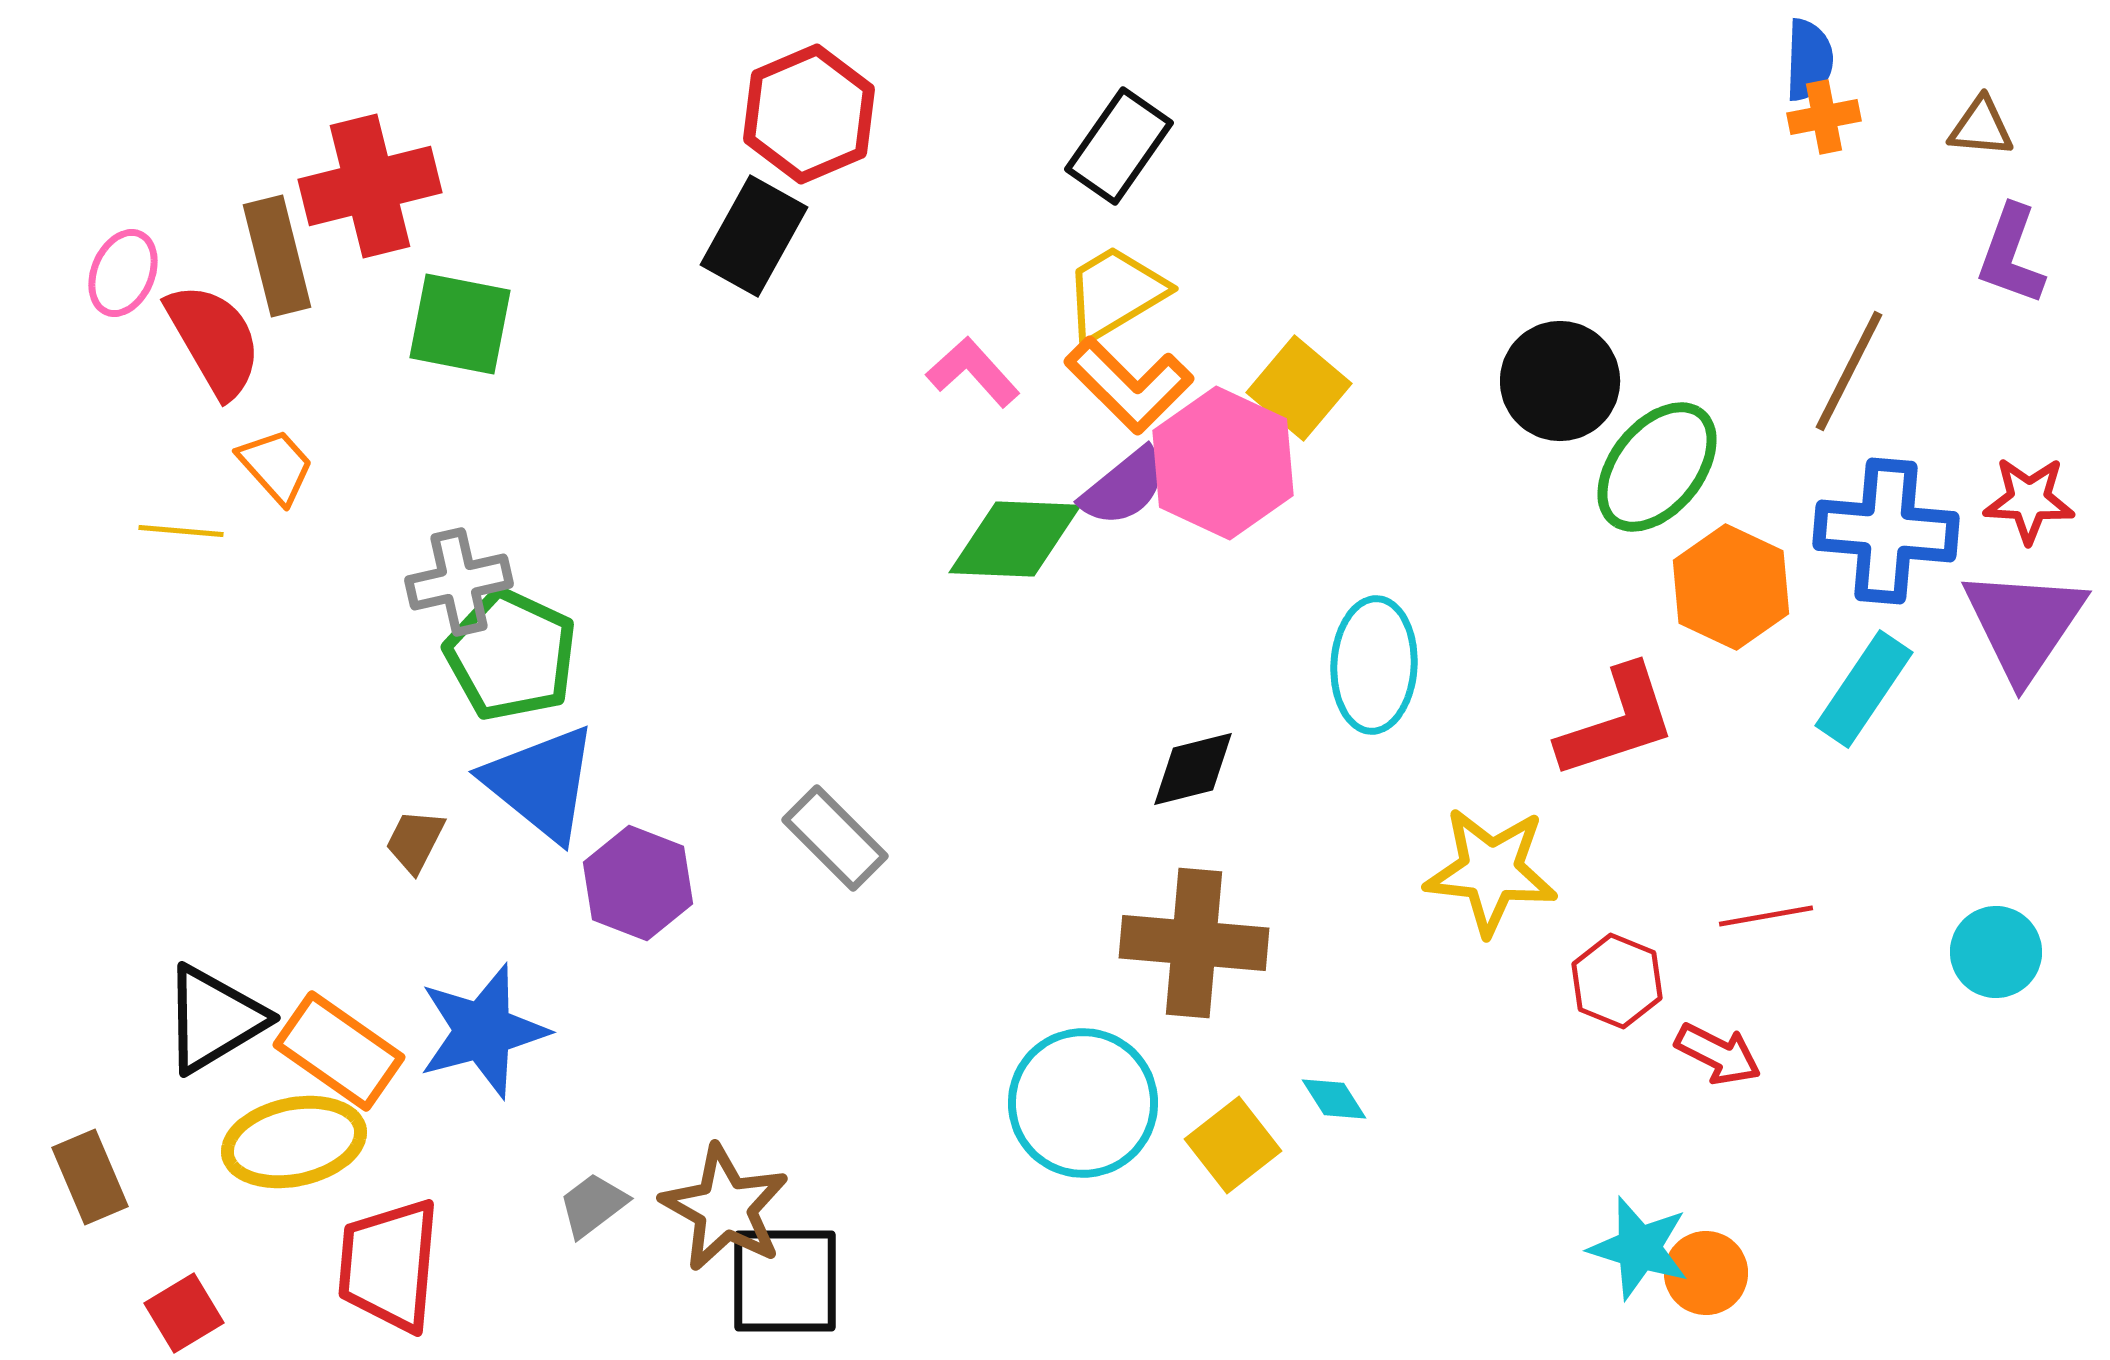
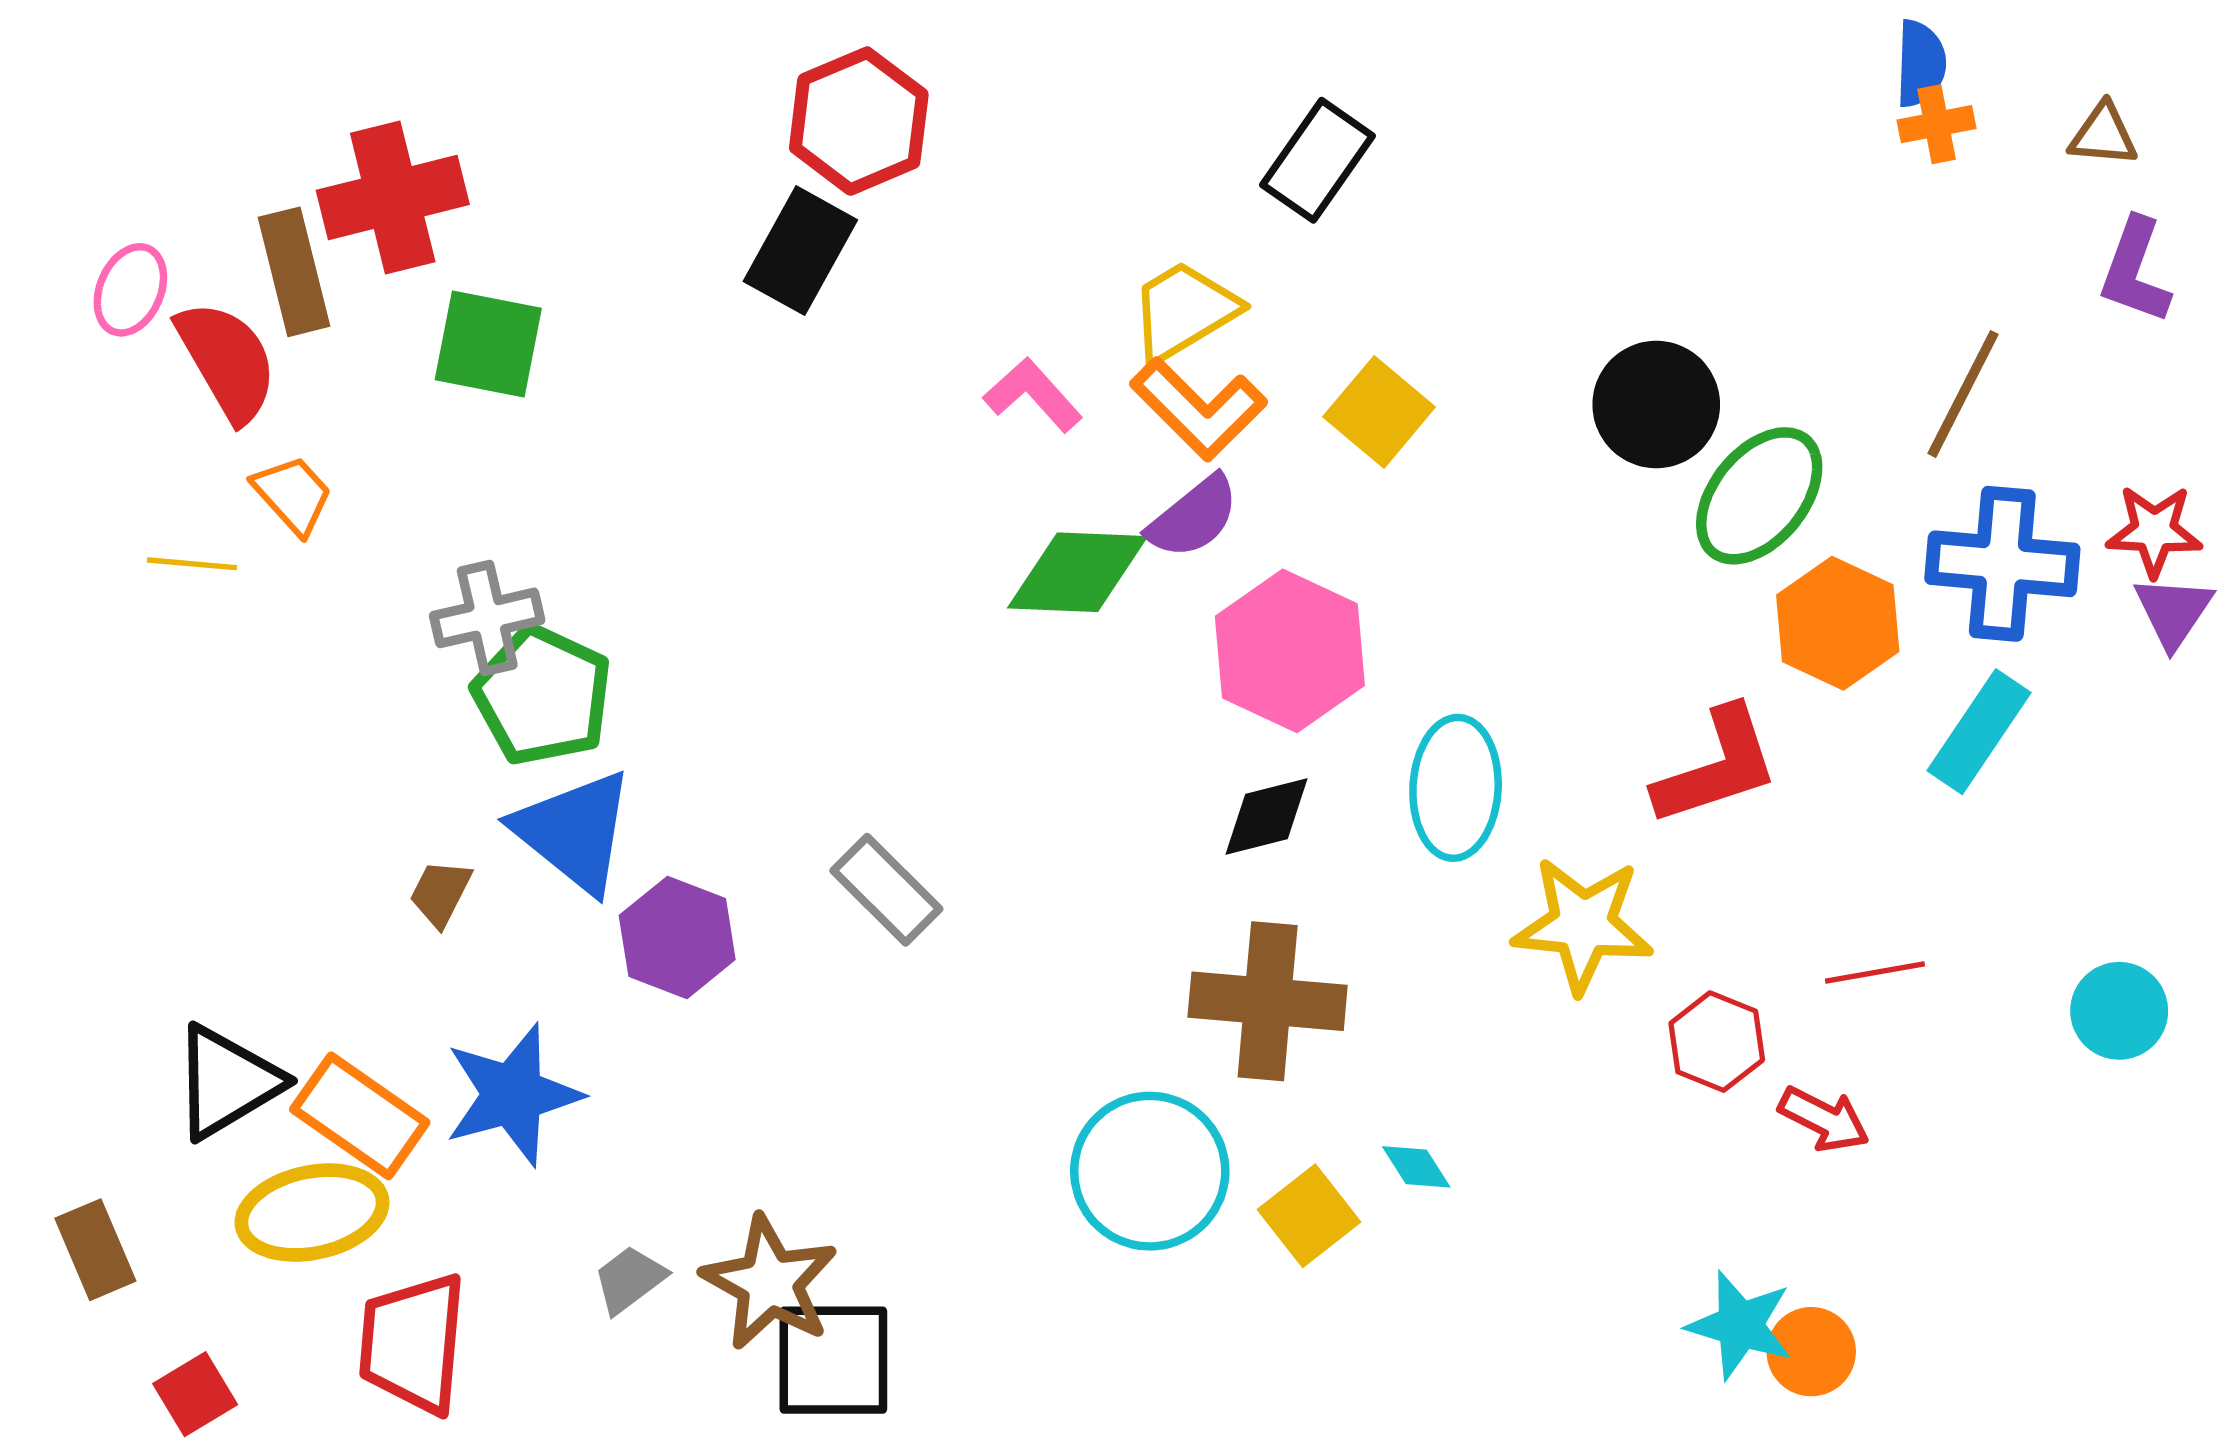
black rectangle: (1119, 146) -> (1317, 160), moved
pink hexagon: (1223, 463) -> (1290, 651), moved
purple triangle: (2024, 624) -> (2173, 612), moved, size x0.6
cyan ellipse: (1374, 665) -> (1456, 788), moved

